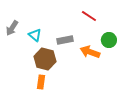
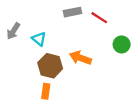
gray rectangle: (65, 40) -> (73, 12), moved
orange arrow: (90, 52) -> (80, 58), moved

